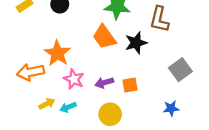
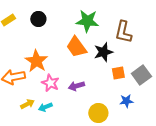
orange square: (130, 85) -> (118, 73), moved
blue star: (171, 108) -> (126, 101), moved
yellow circle: (110, 114) -> (98, 113), moved

